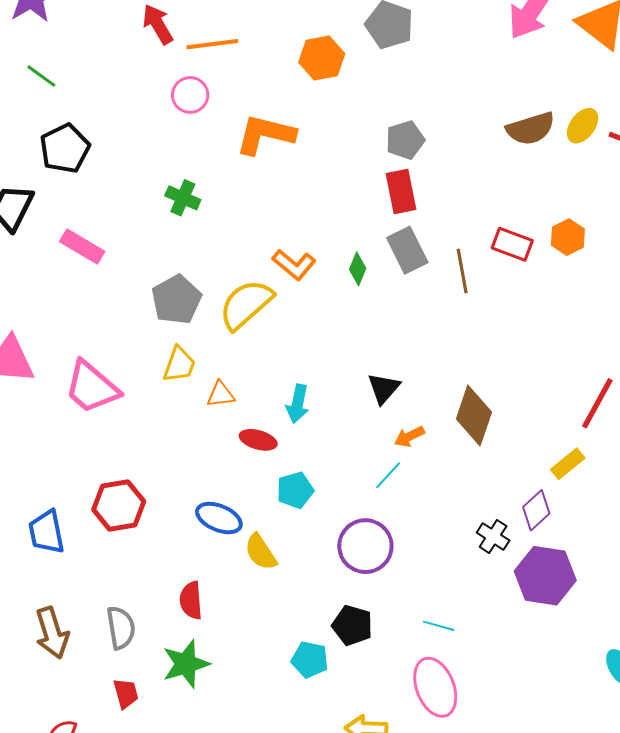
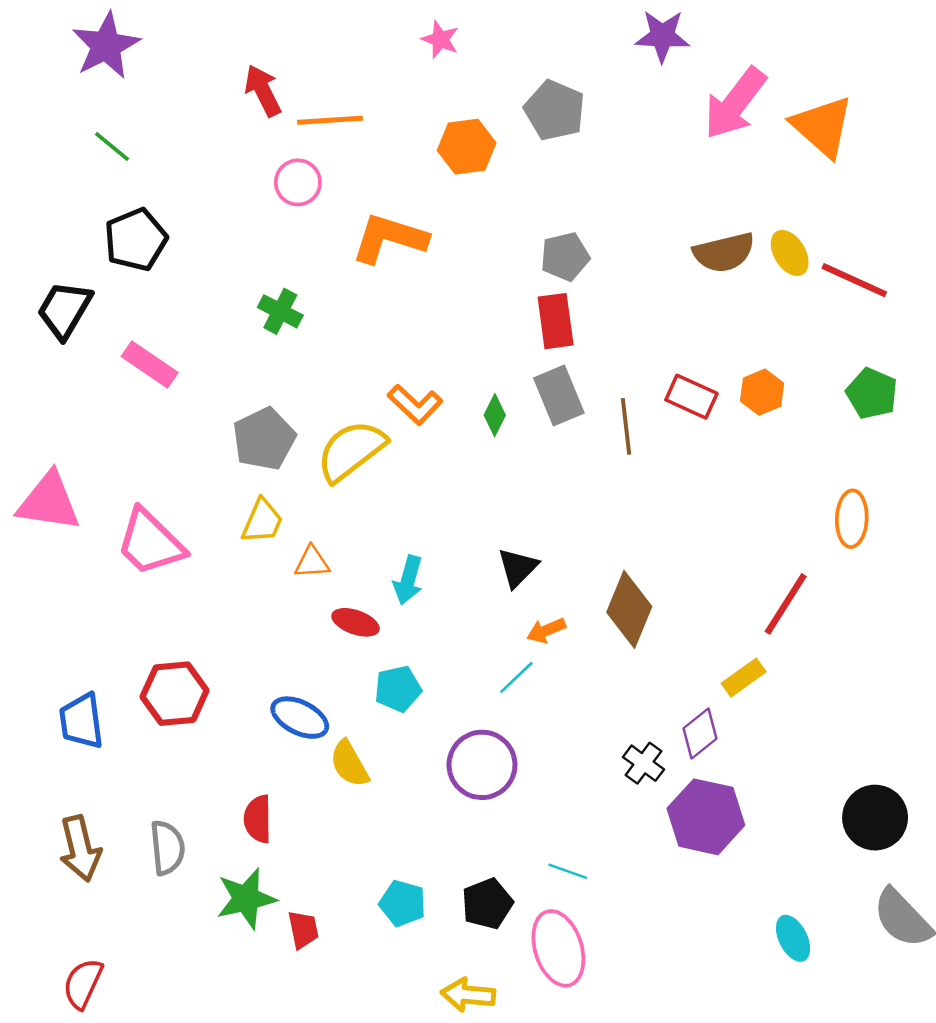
yellow ellipse: (583, 126) -> (790, 253), turned -72
black pentagon: (352, 625) -> (487, 904), moved, turned 30
red trapezoid: (126, 693) -> (303, 930), moved

